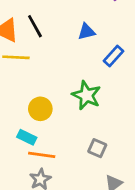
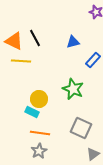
cyan rectangle: (27, 137) -> (32, 112), moved
gray square: (97, 148) -> (81, 128), size x1.5

